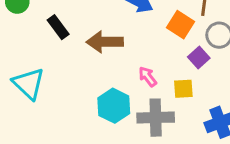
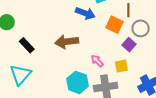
black rectangle: (58, 27) -> (27, 45), moved
cyan triangle: (29, 84) -> (20, 75), turned 35

